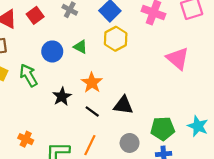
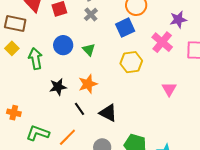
yellow hexagon: (116, 39) -> (131, 62), moved
pink triangle: (178, 58) -> (169, 89), size x0.7
orange cross: (26, 139) -> (14, 113), turned -32

